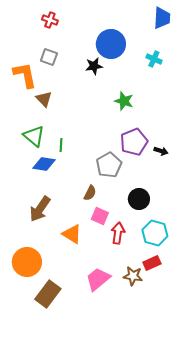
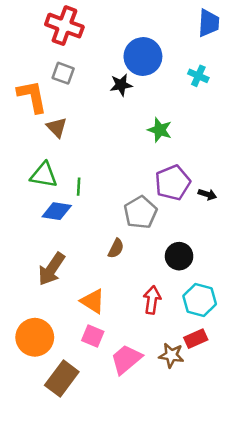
red cross: (50, 20) -> (64, 26), size x1.8
green triangle: (34, 136) -> (44, 175), turned -30
pink square: (100, 216) -> (93, 336), moved

